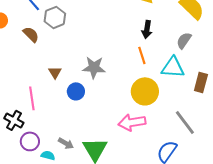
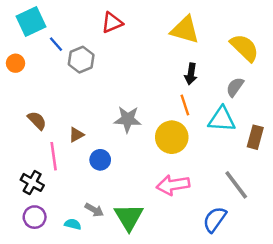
brown semicircle: (31, 34) -> (37, 120), moved
brown triangle: (55, 72) -> (76, 135), moved, turned 32
blue circle: (76, 91) -> (100, 160), moved
yellow circle: (145, 91) -> (172, 137), moved
purple circle: (30, 141) -> (35, 217), moved

